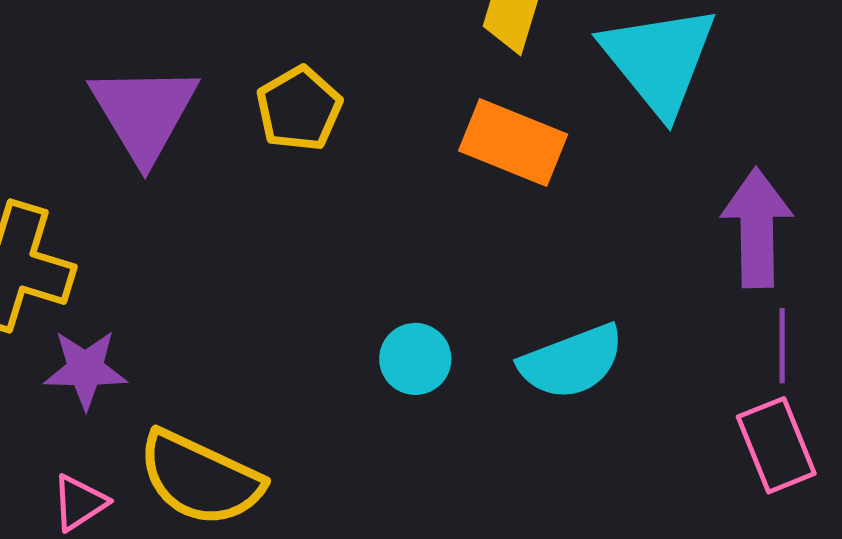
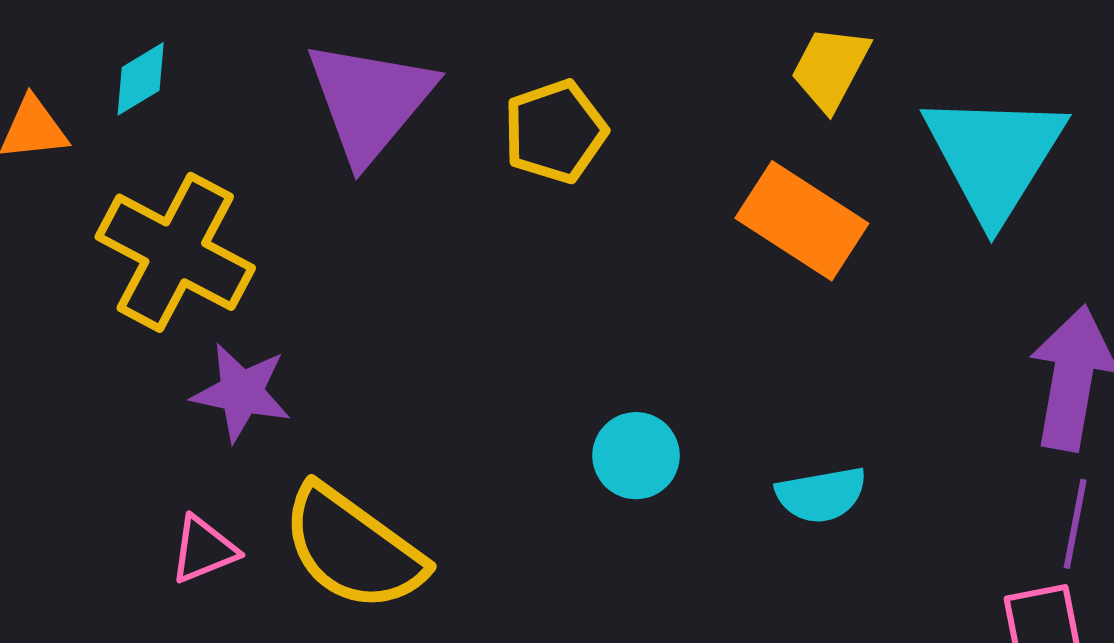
cyan semicircle: (572, 362) -> (821, 495), size x0.7

